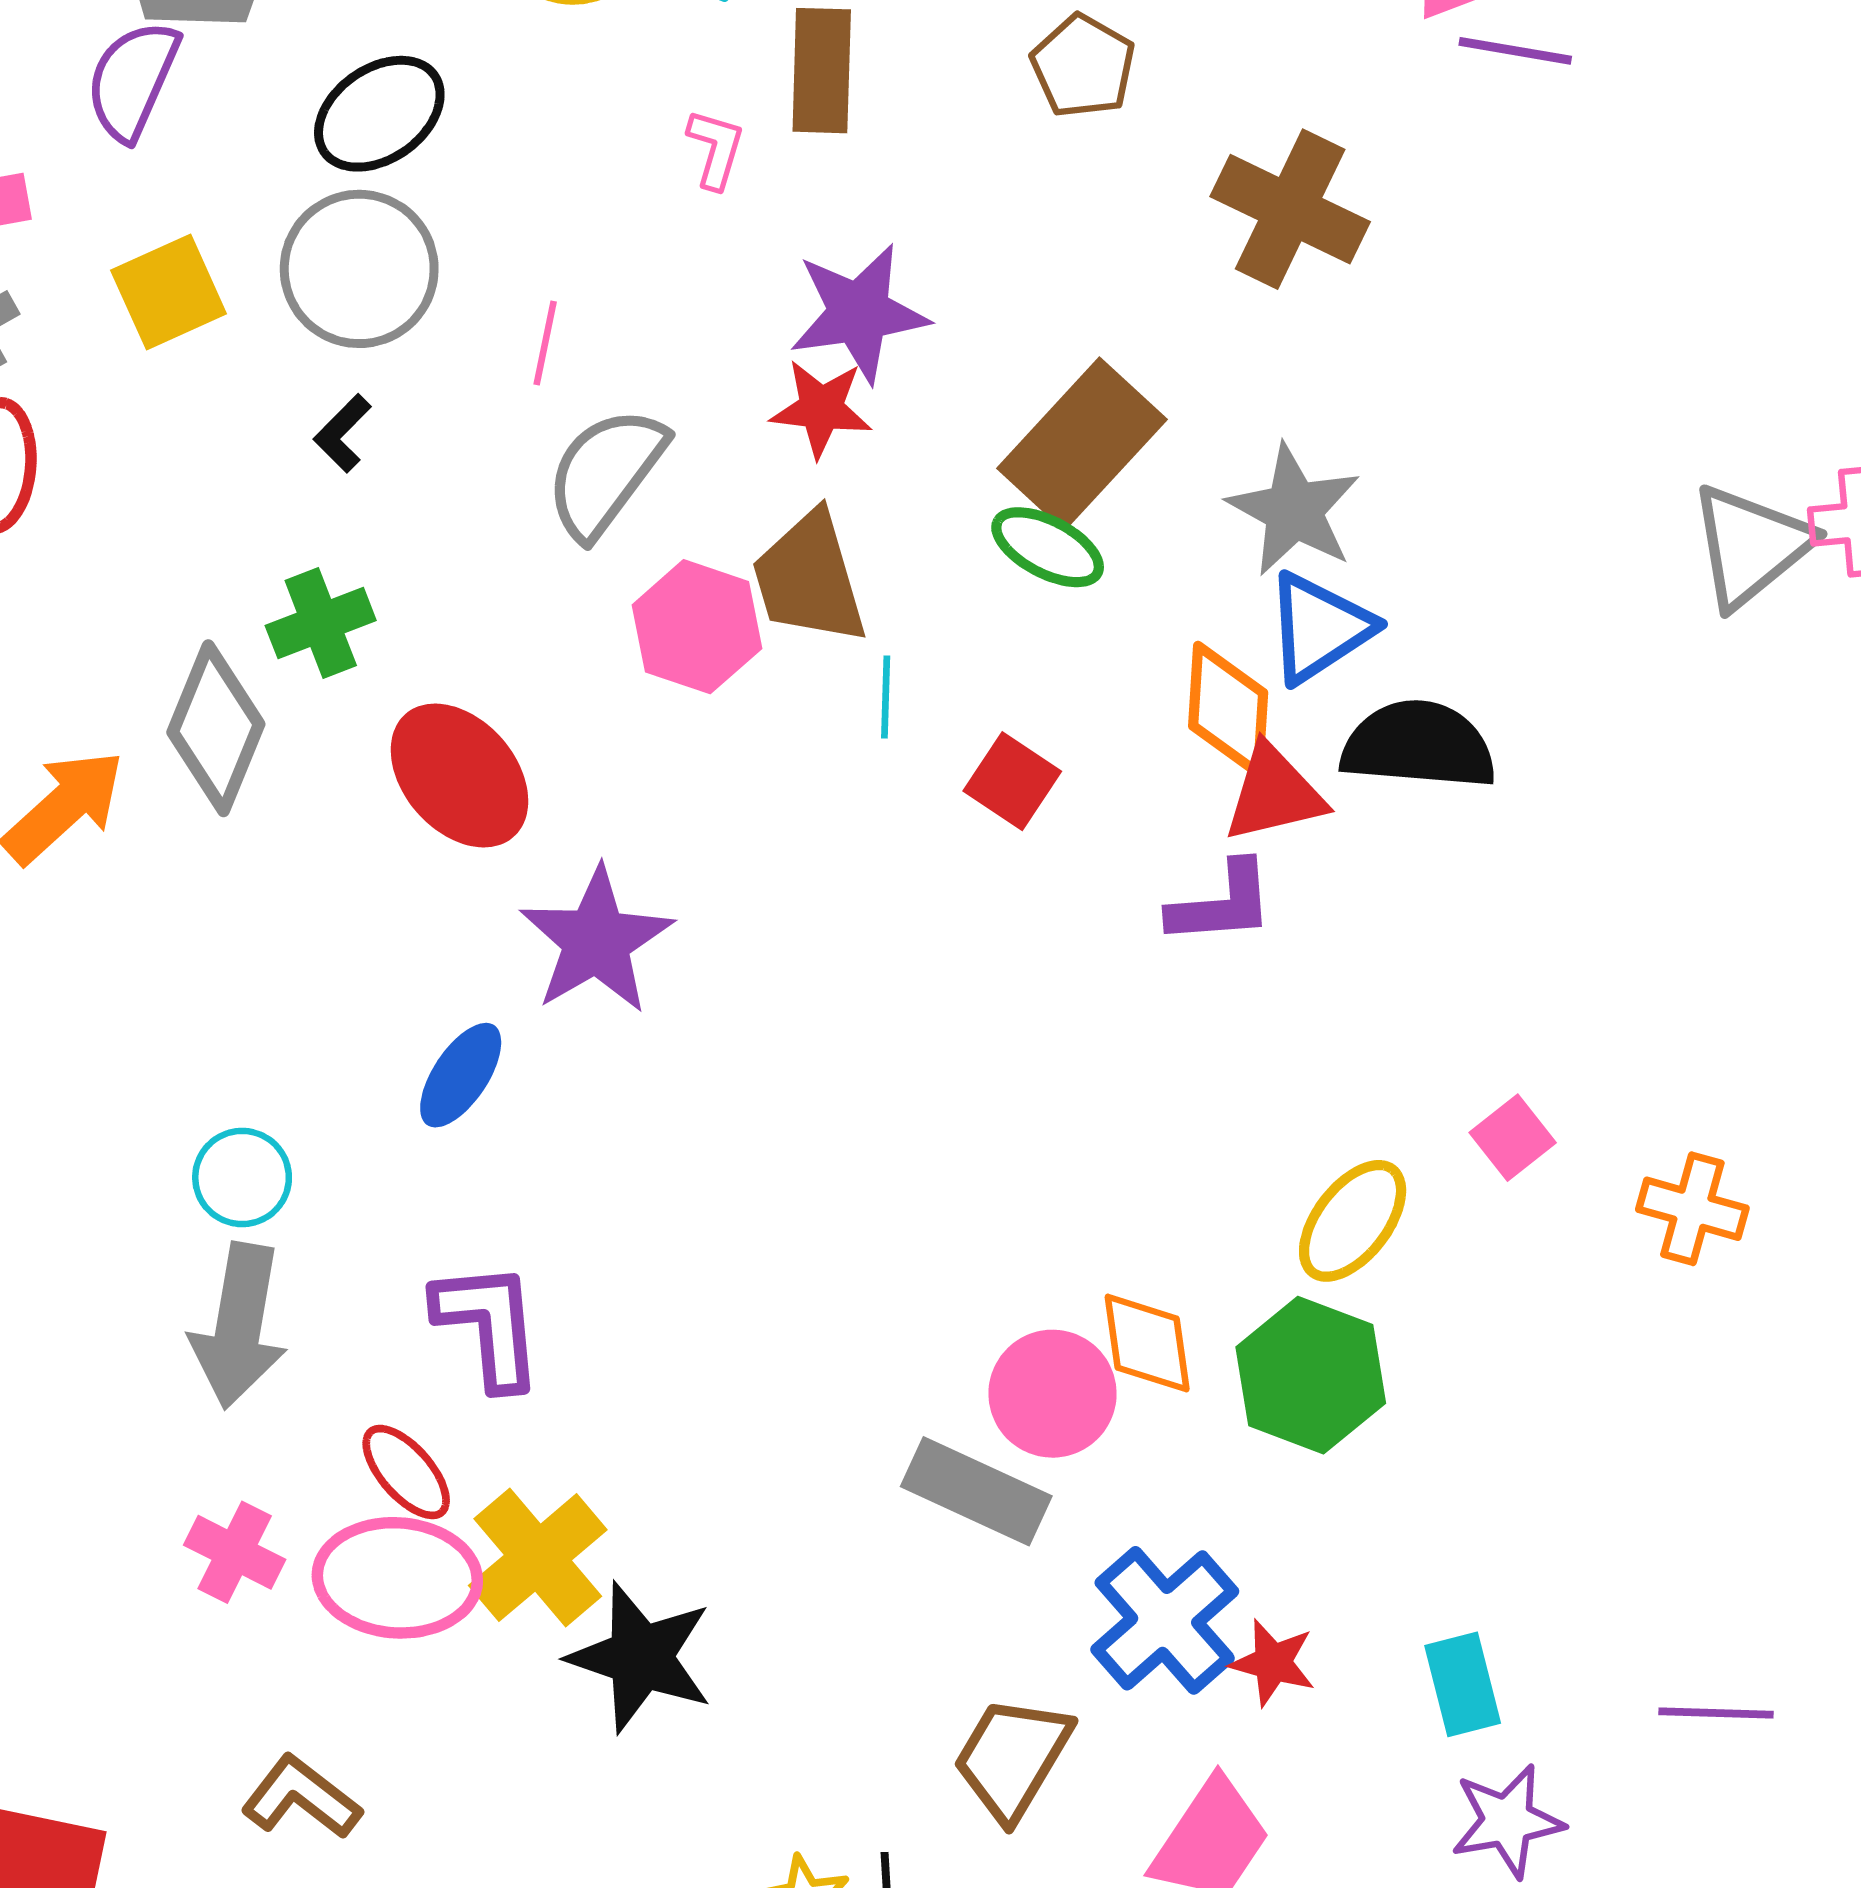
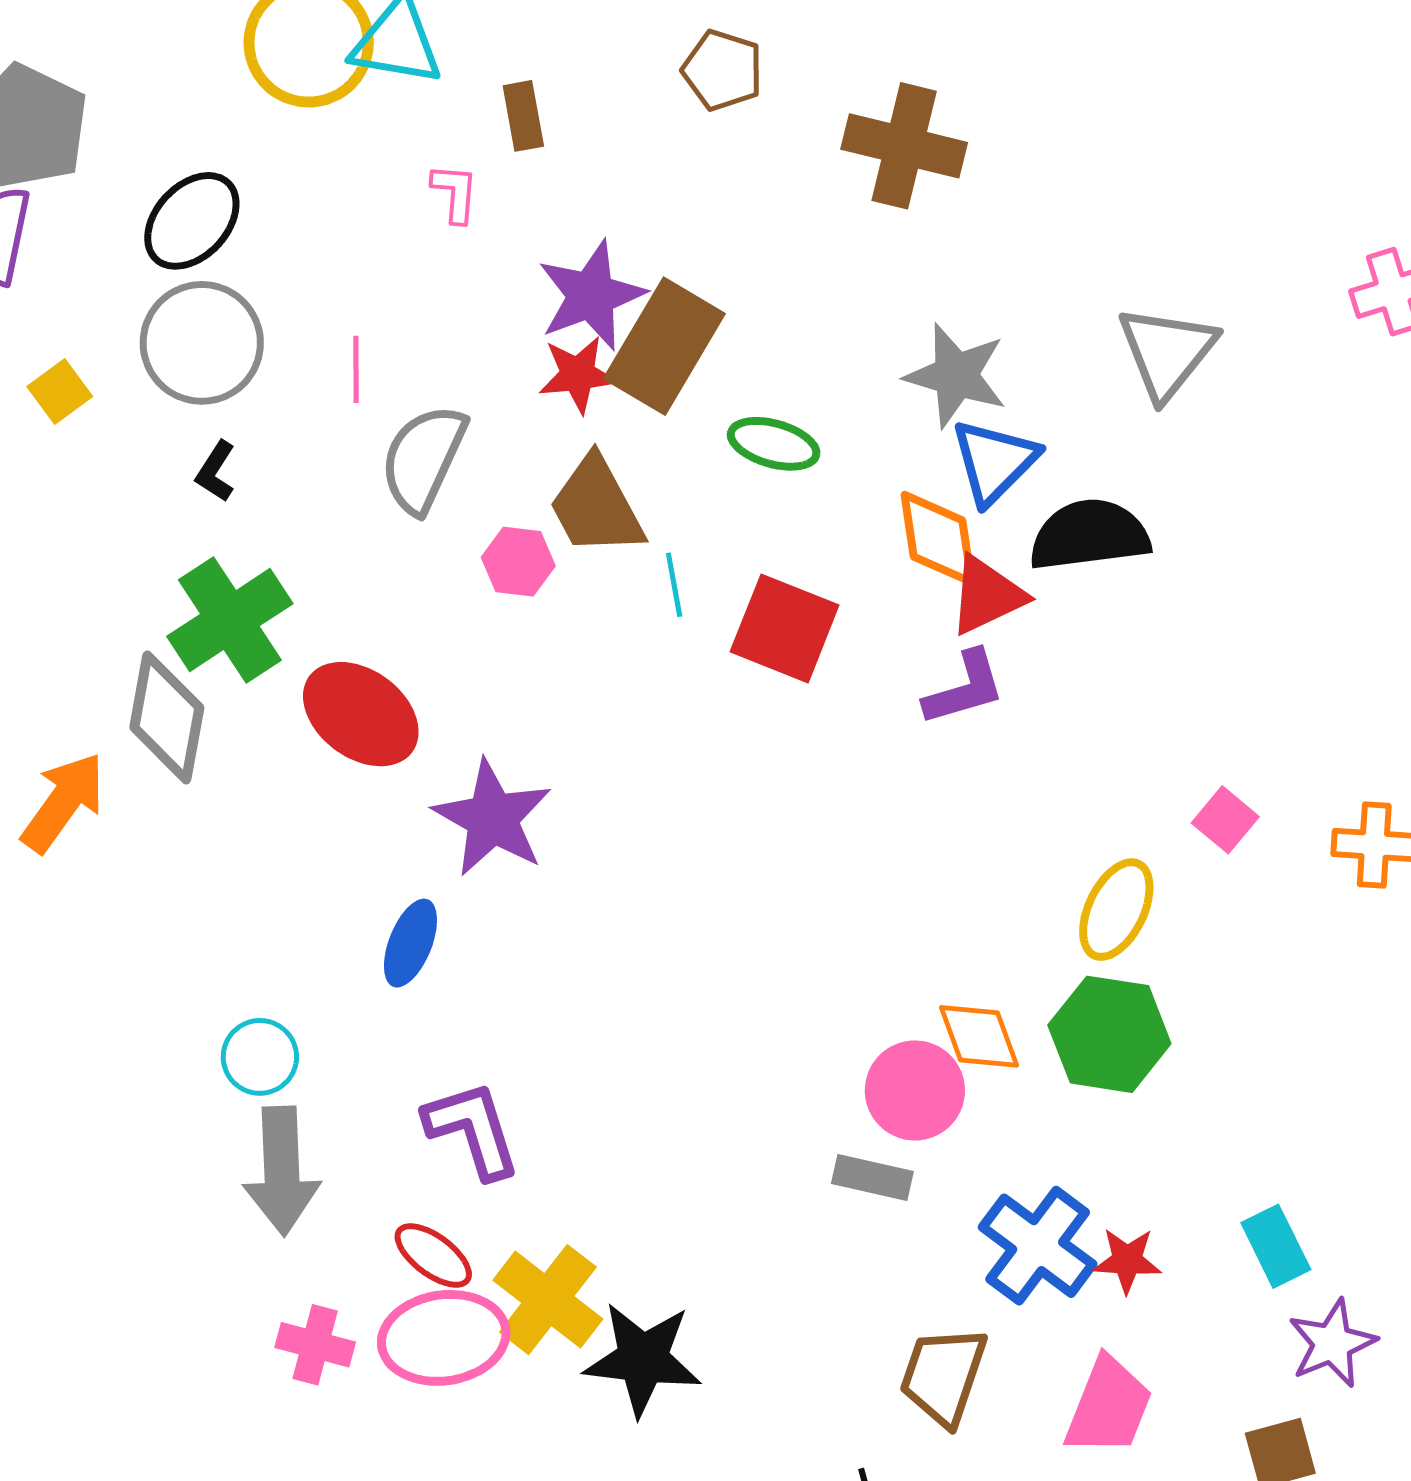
brown rectangle: (822, 71) -> (523, 116), size x0.7
yellow square: (169, 292) -> (60, 391), size x0.7
brown rectangle: (1082, 444) -> (664, 346), moved
gray triangle: (1751, 546) -> (1167, 352), moved
green cross: (321, 623) -> (230, 620), size x1.5
pink hexagon: (697, 627) -> (518, 562), size x0.7
red square: (1012, 781) -> (785, 628), size x1.5
gray rectangle: (976, 1491) -> (872, 1177), size x0.7

